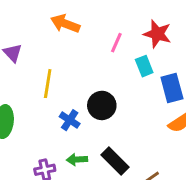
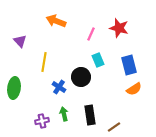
cyan rectangle: (144, 66) -> (98, 60), moved
green arrow: (77, 160) -> (64, 114), turned 80
black rectangle: (115, 161) -> (90, 115), turned 36

